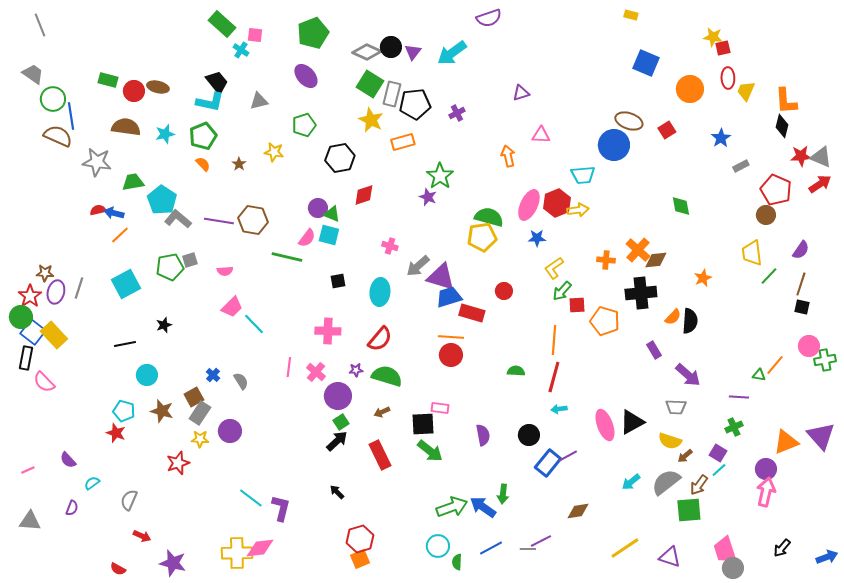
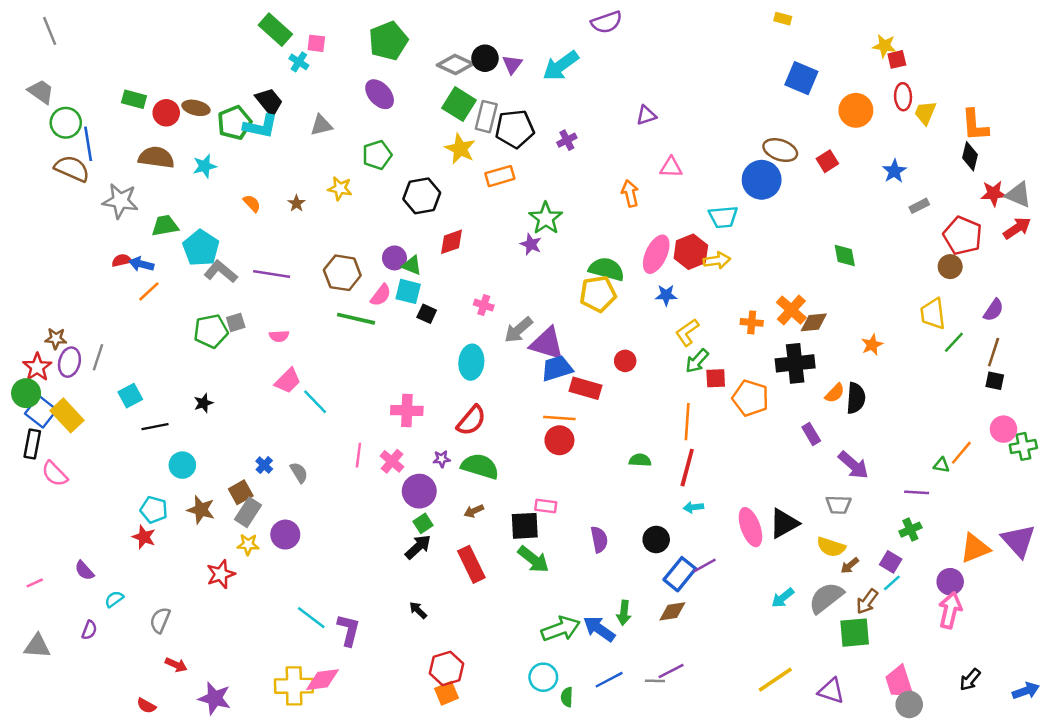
green pentagon: (203, 136) -> (234, 123), moved
brown hexagon: (253, 220) -> (342, 273), moved
black square: (338, 281) -> (427, 314), moved, turned 35
cyan square: (126, 284) -> (130, 396), moved, size x0.7
brown diamond: (578, 511) -> (672, 611), moved

